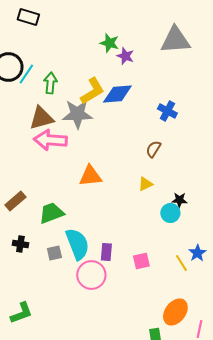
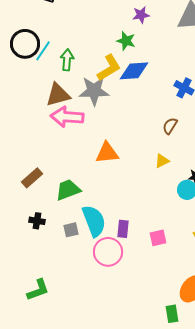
green star: (109, 43) -> (126, 41), moved
purple star: (125, 56) -> (141, 15), moved, turned -30

